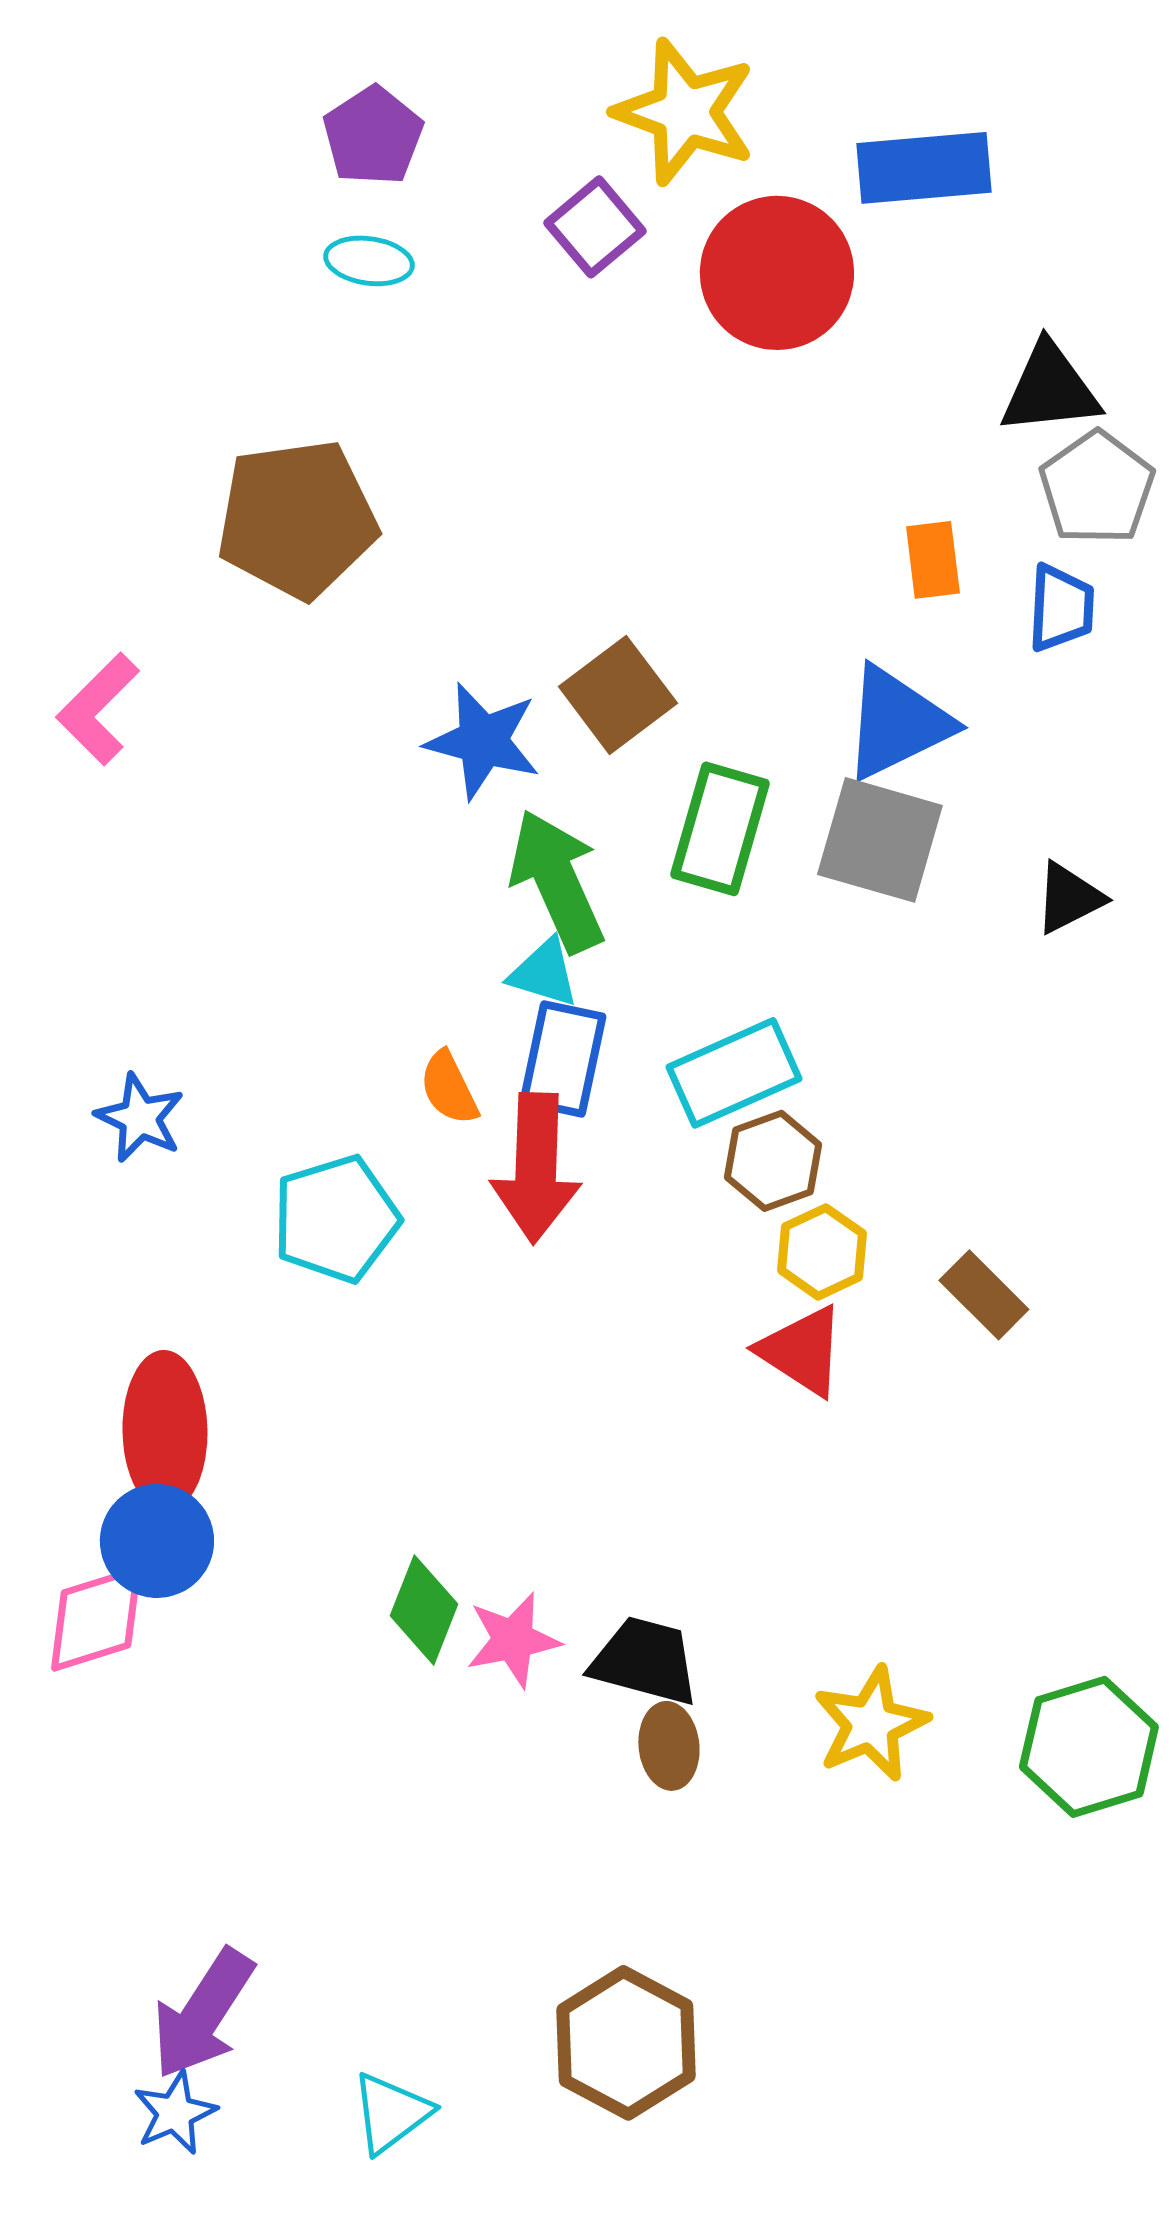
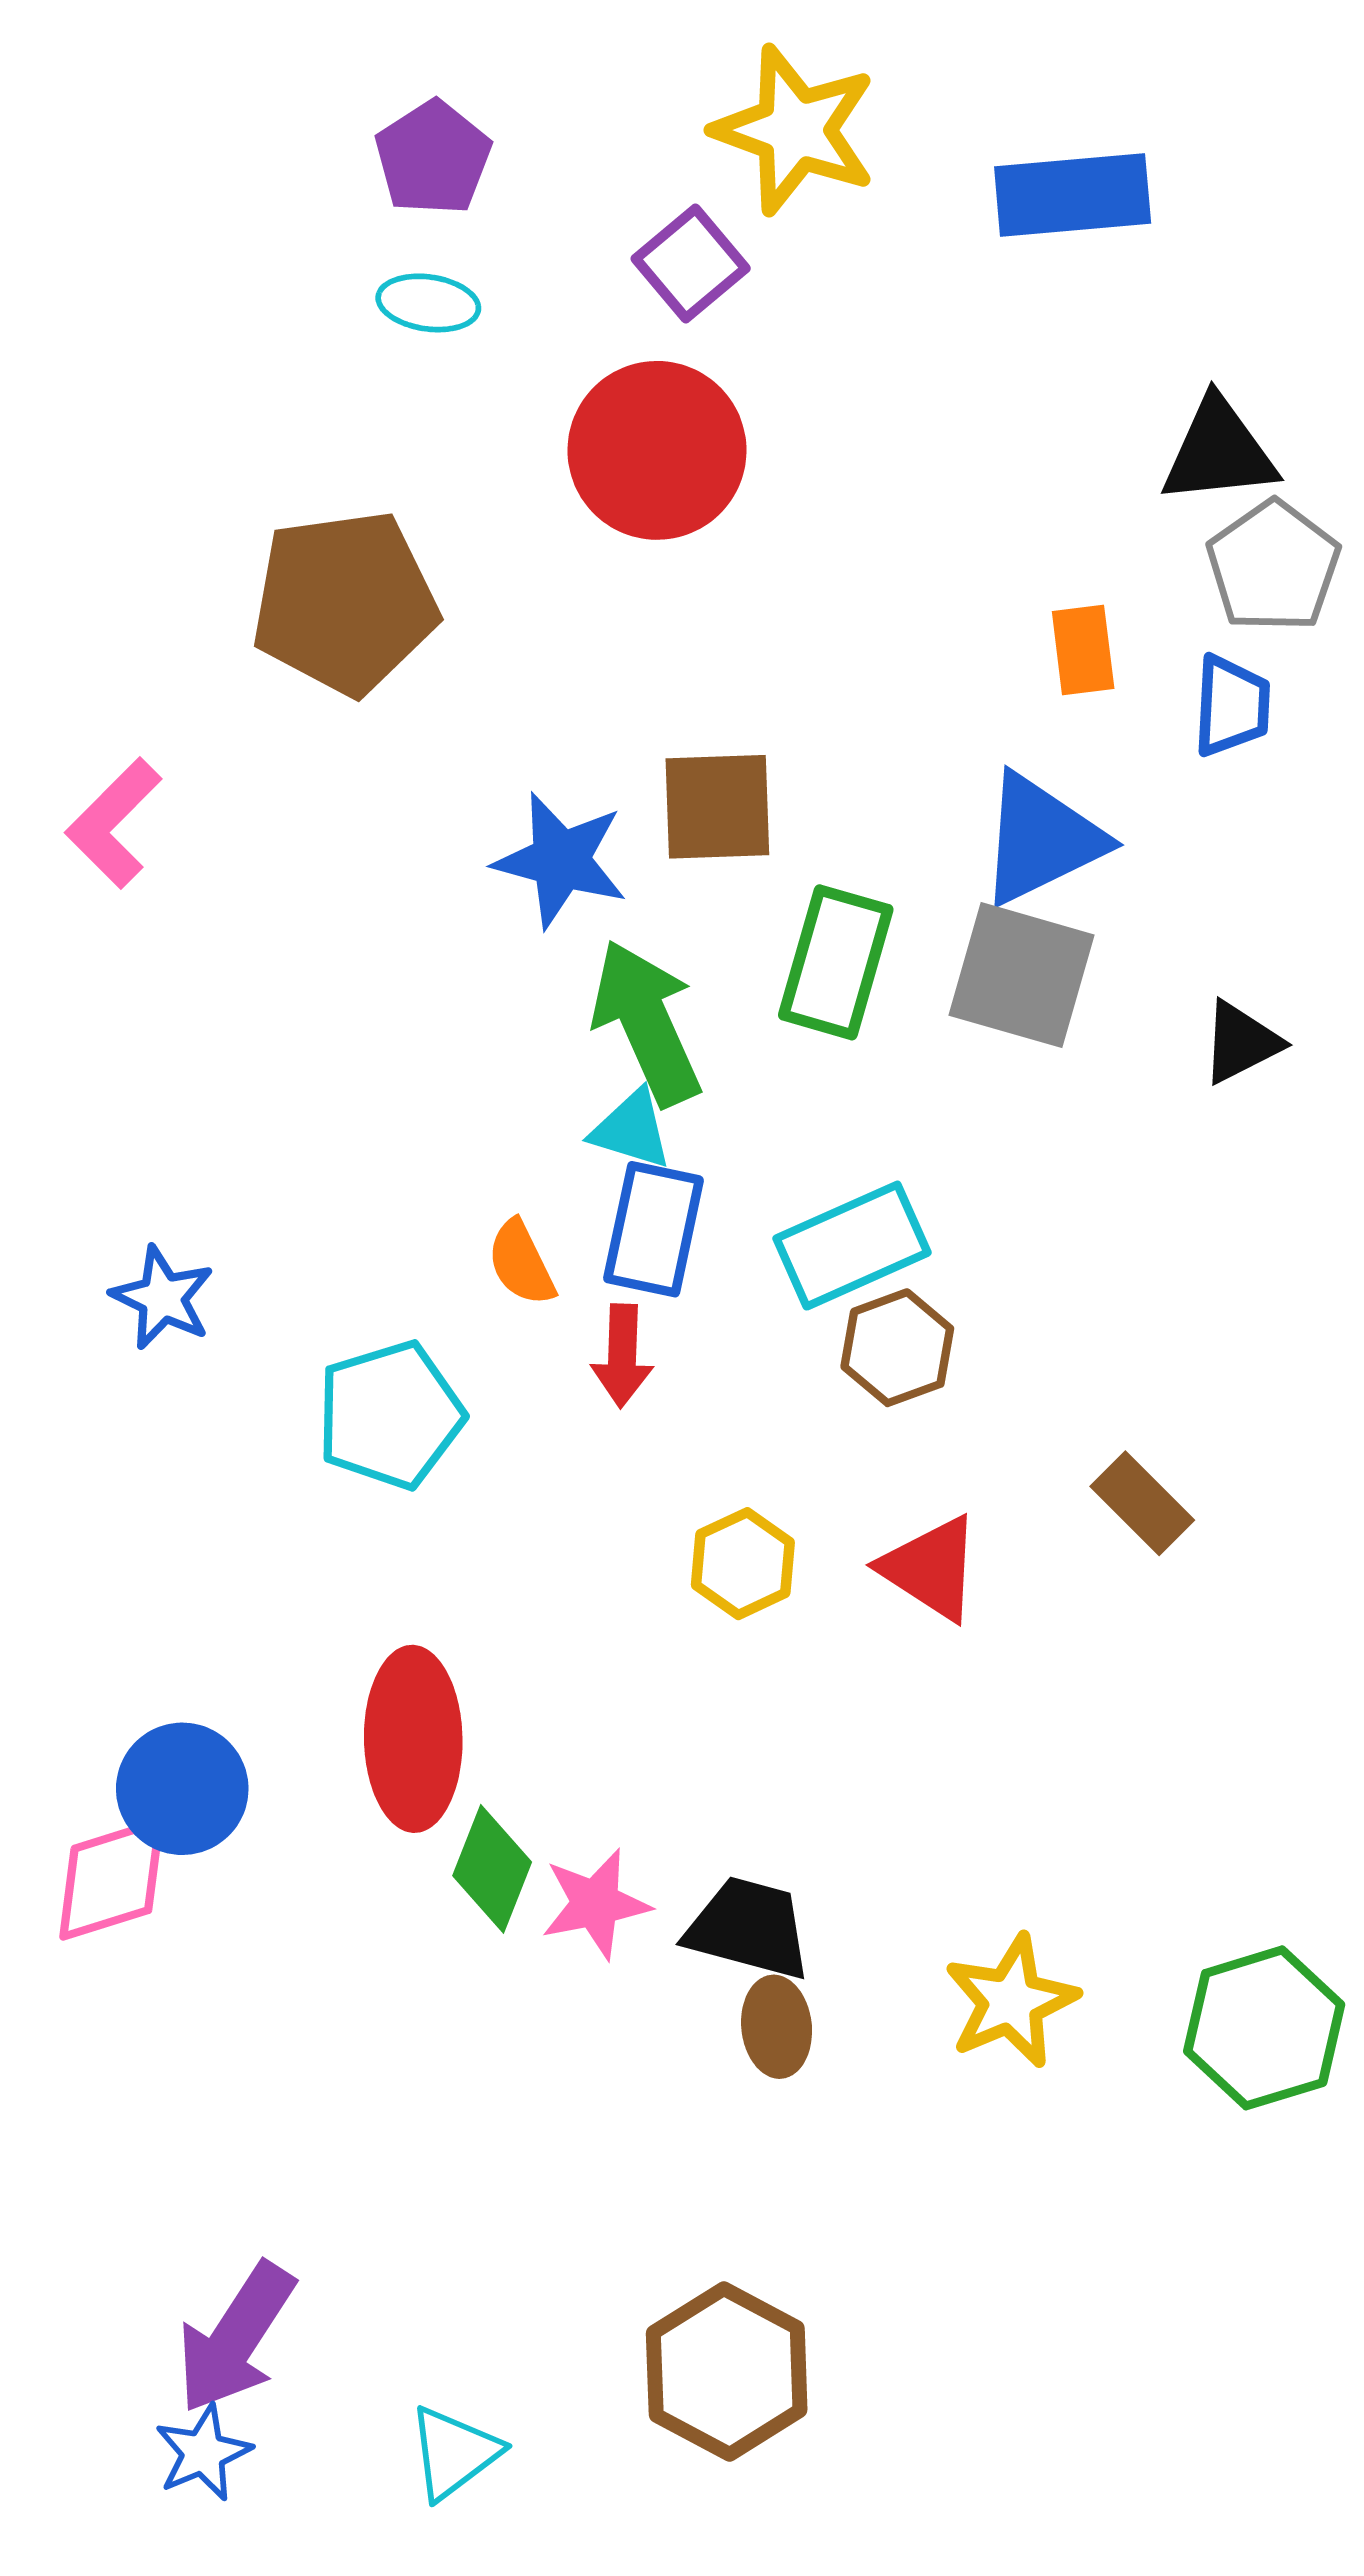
red circle: (777, 273) -> (657, 450), moved
brown square: (618, 695) -> (717, 807), turned 35
red arrow: (536, 1168) -> (622, 1356), size x0.6
yellow hexagon: (822, 1252) -> (743, 1564), moved
red ellipse: (165, 1431) -> (413, 1739), moved

